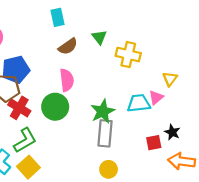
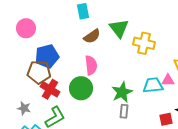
green triangle: (99, 37) -> (119, 28), size x1.5
pink triangle: (156, 97) -> (168, 80), turned 40
gray rectangle: (105, 133) -> (124, 111), size x0.6

